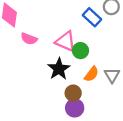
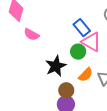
blue rectangle: (92, 17) -> (82, 28), moved
pink triangle: (66, 41) -> (91, 42), moved

